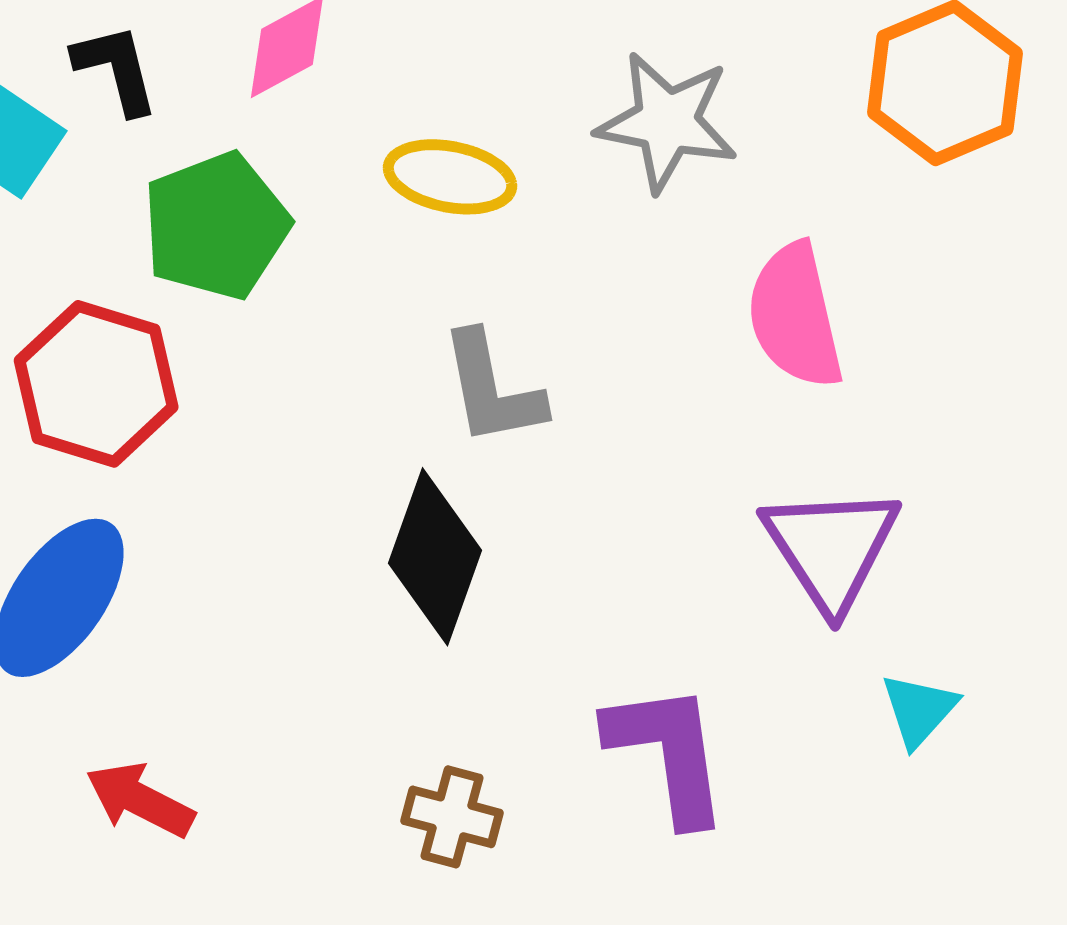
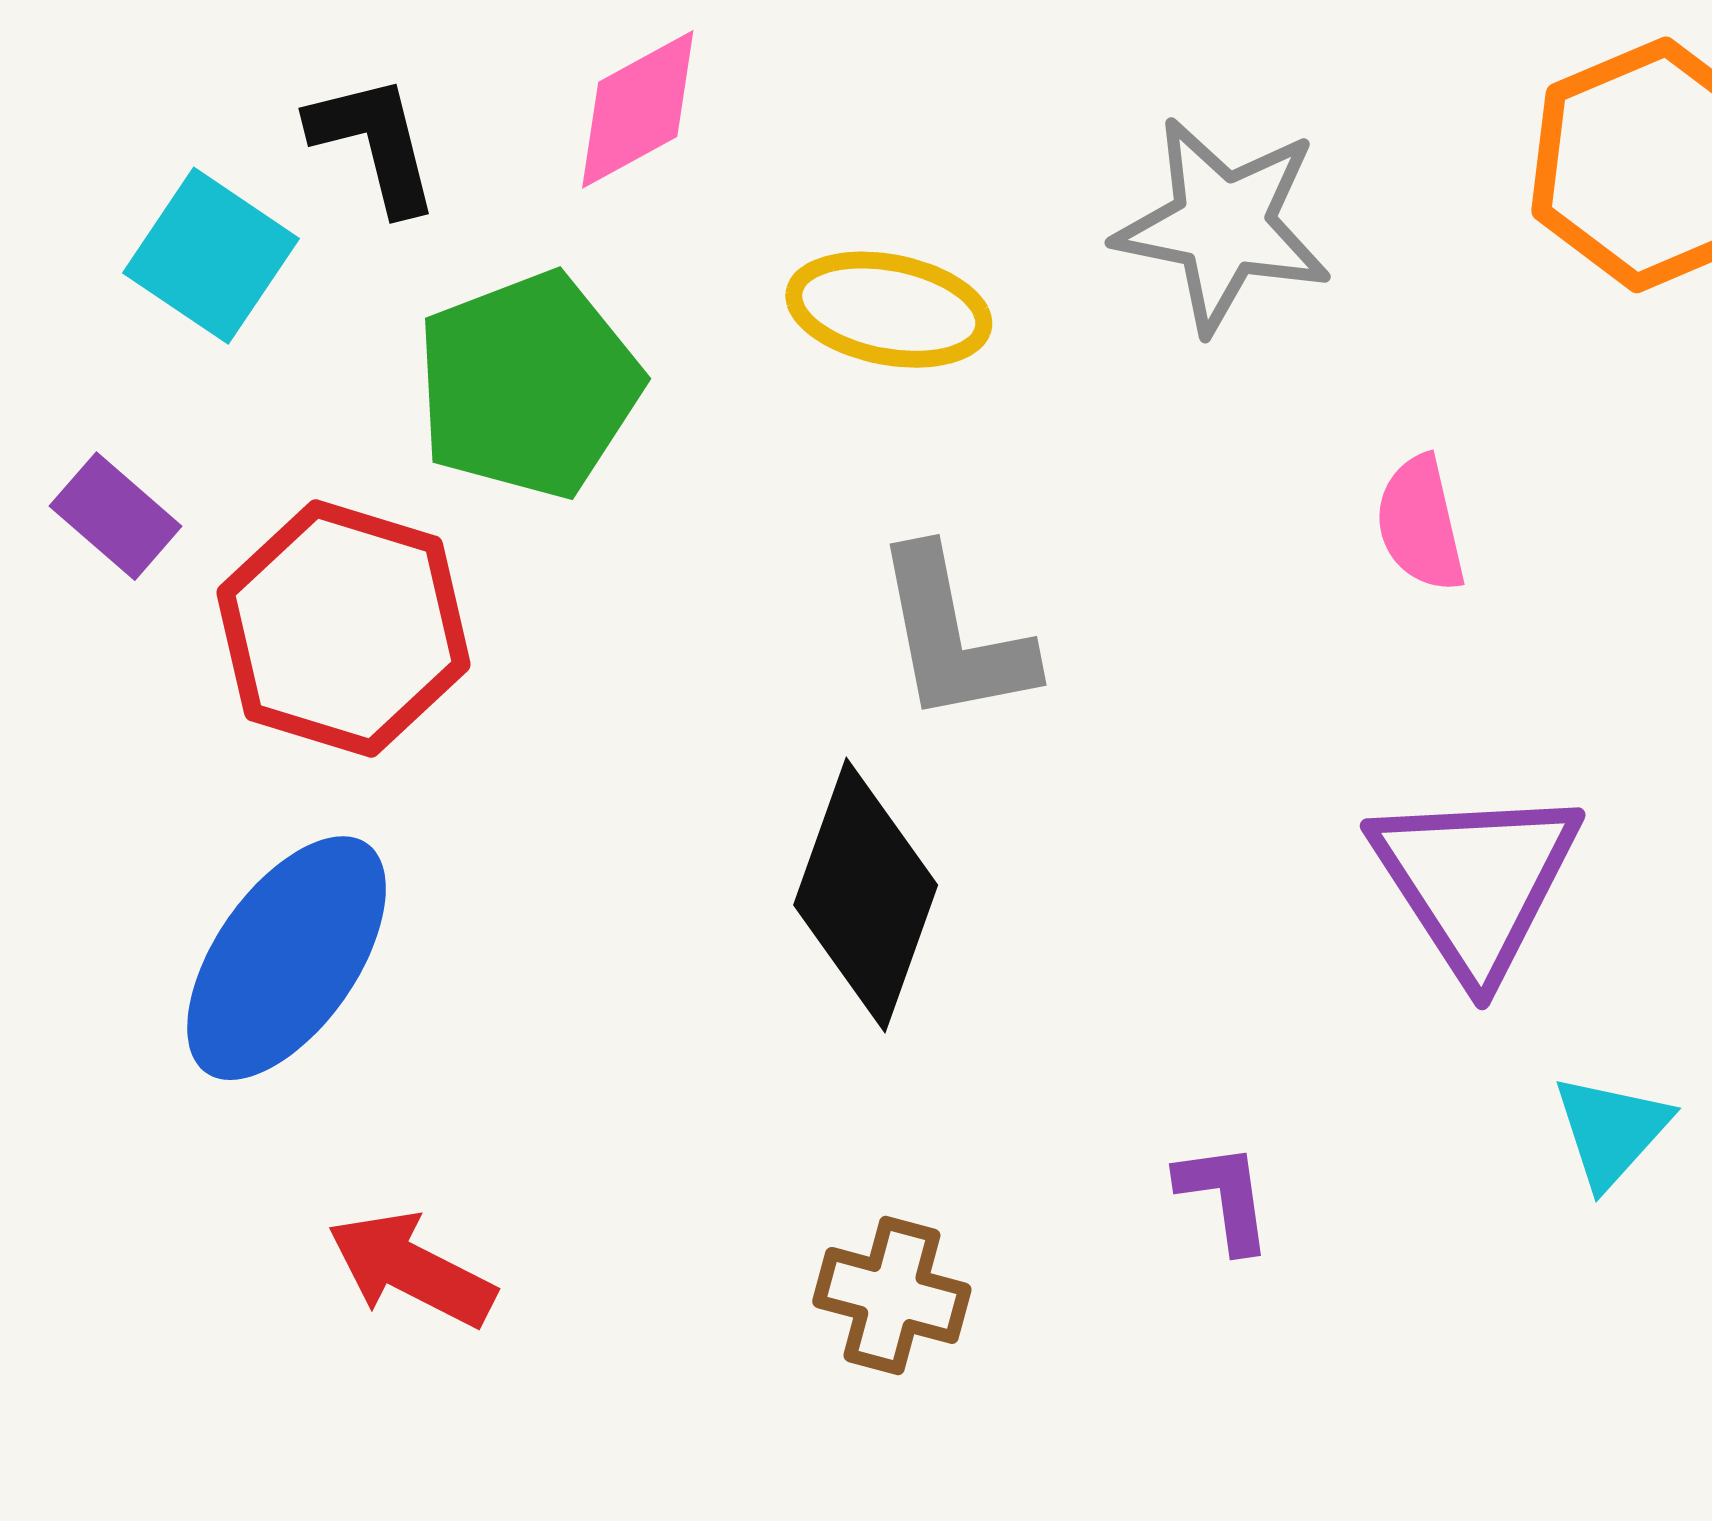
pink semicircle: (795, 316) -> (1420, 524), size x0.6
purple L-shape: (668, 753) -> (1225, 1197), size x0.5

